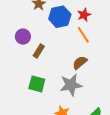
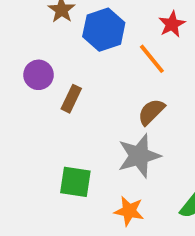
red star: (84, 15) -> (172, 24), moved
green square: (37, 84) -> (75, 182), moved

